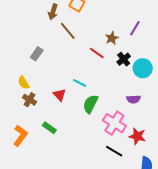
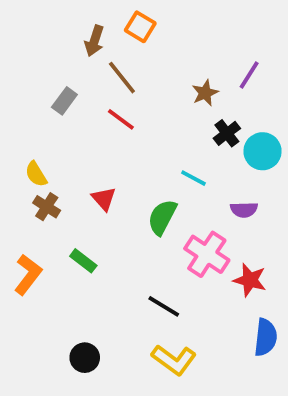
red line: (97, 53) -> (121, 119), moved
gray rectangle: (37, 54) -> (64, 101), moved
cyan line: (80, 83) -> (194, 178), moved
black line: (114, 151) -> (164, 306), moved

